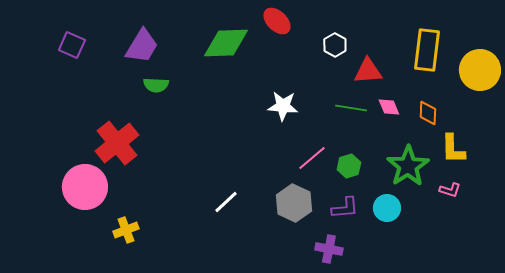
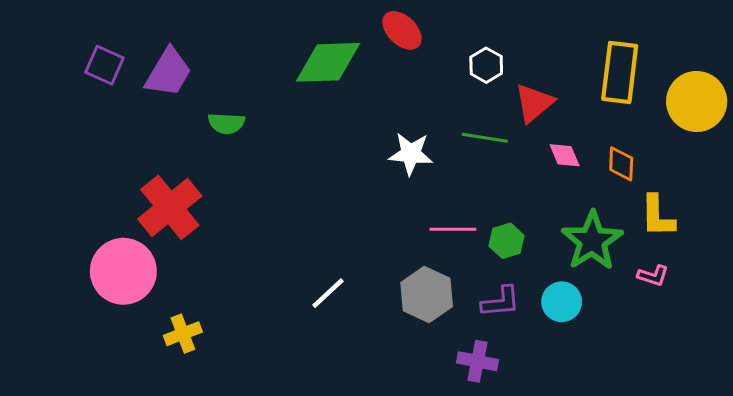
purple trapezoid: (142, 46) -> (168, 72), moved
red triangle: (368, 71) -> (534, 103), turned -36
green line: (351, 108) -> (485, 138), moved
pink line: (312, 158) -> (453, 229), turned 40

